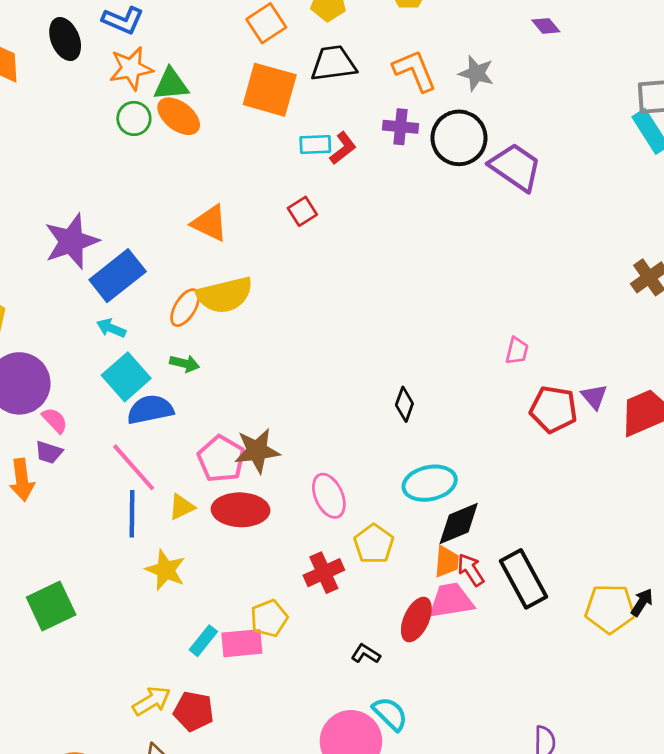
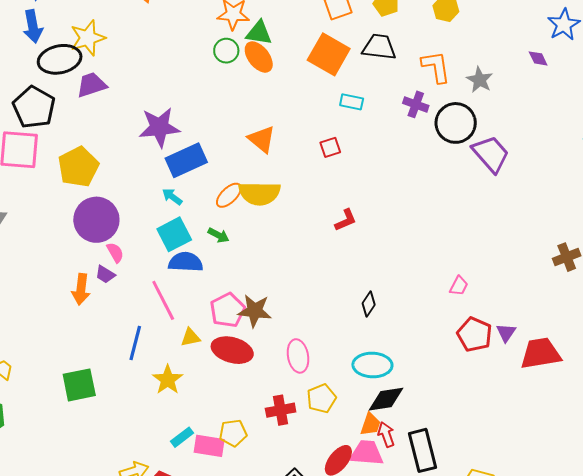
red L-shape: (343, 148) -> (346, 220), moved
blue line: (132, 514) -> (135, 343), moved

